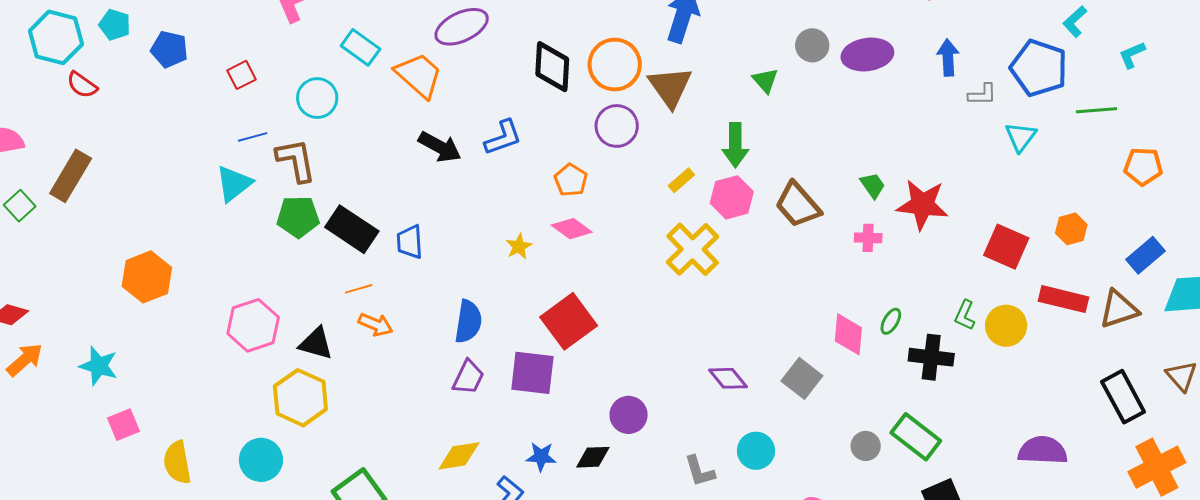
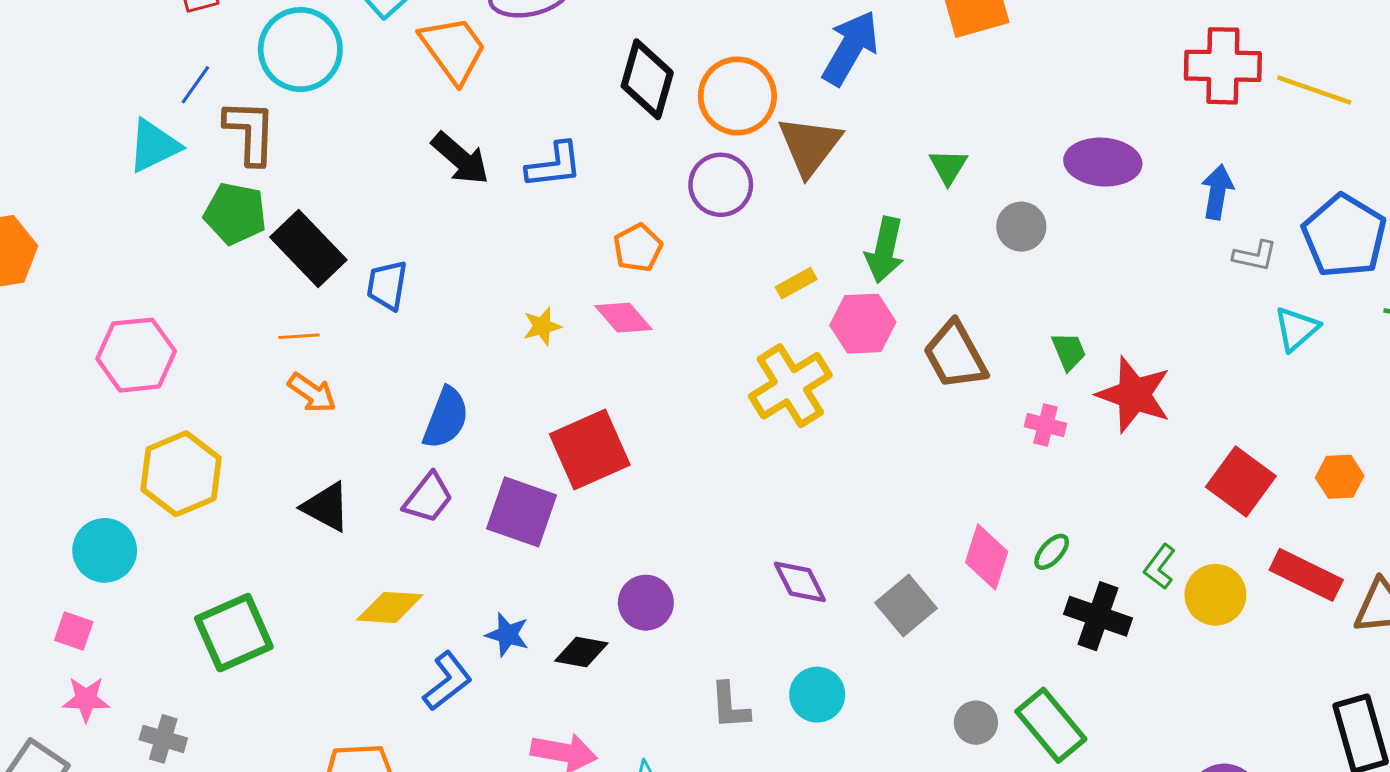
gray circle: (812, 45) -> (1021, 227), moved
cyan circle: (317, 98) -> (300, 50), size x1.4
blue line: (253, 137) -> (195, 85), turned -52
black triangle: (316, 343) -> (326, 507), moved

